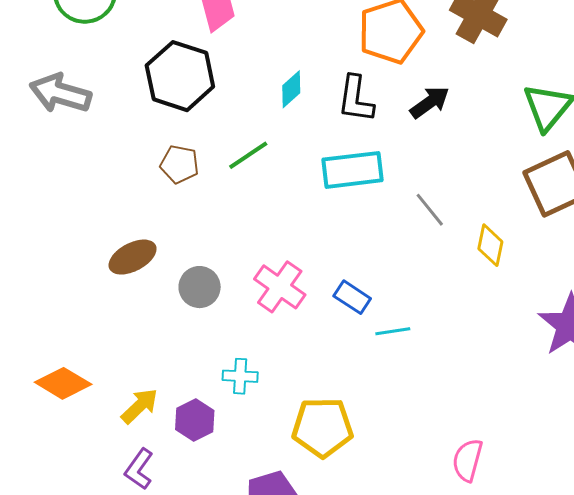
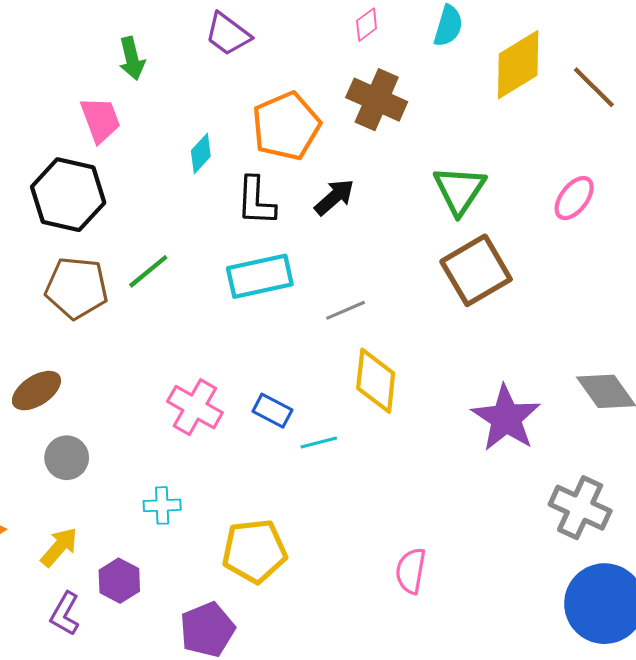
cyan diamond: (291, 89) -> (201, 153), moved
brown pentagon: (179, 164) -> (77, 288), size x1.5
gray line: (430, 210) -> (345, 310), turned -69
yellow diamond: (490, 245) -> (376, 381), moved, size x1.5
gray circle: (200, 287) -> (67, 458), moved
purple hexagon: (195, 420) -> (119, 581), moved

